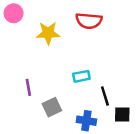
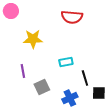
yellow star: (48, 33) -> (33, 39), moved
blue cross: (86, 121) -> (70, 98), turned -35

